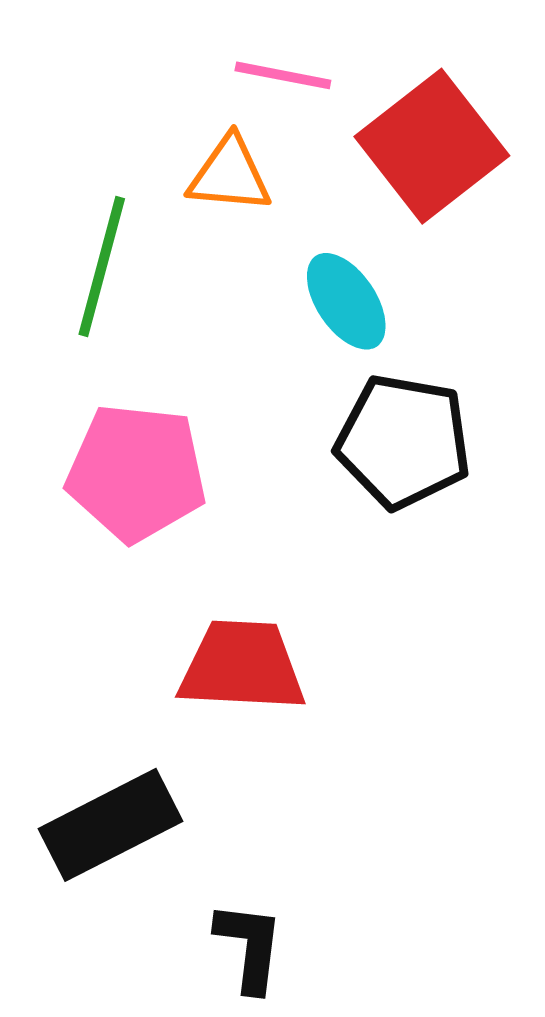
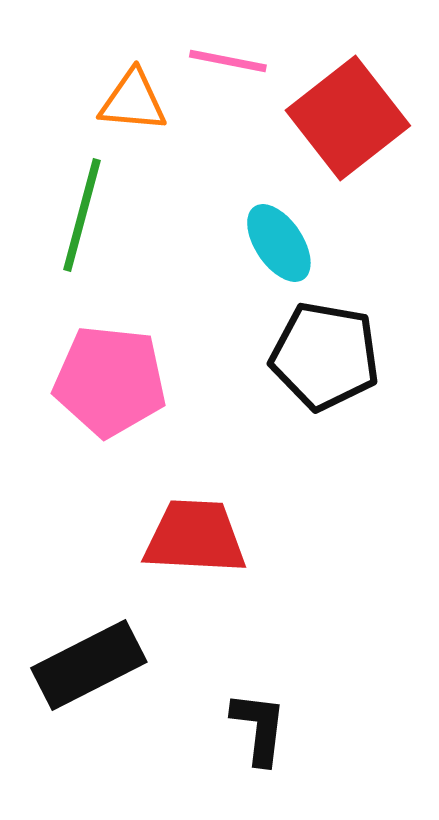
orange triangle: (230, 175) -> (133, 101), moved
black L-shape: (249, 947) -> (259, 728), moved

